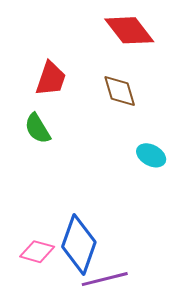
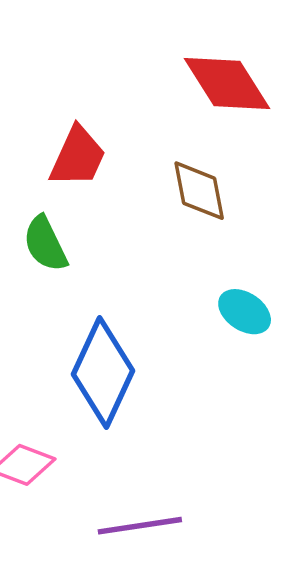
blue diamond: (79, 244) -> (103, 373), moved

